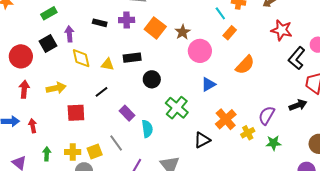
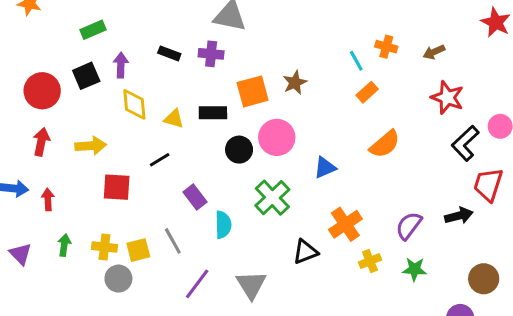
orange square: (155, 28) -> (253, 91), moved, turned 30
pink circle: (200, 51) -> (277, 137), moved
yellow cross: (248, 133) -> (370, 261), moved

